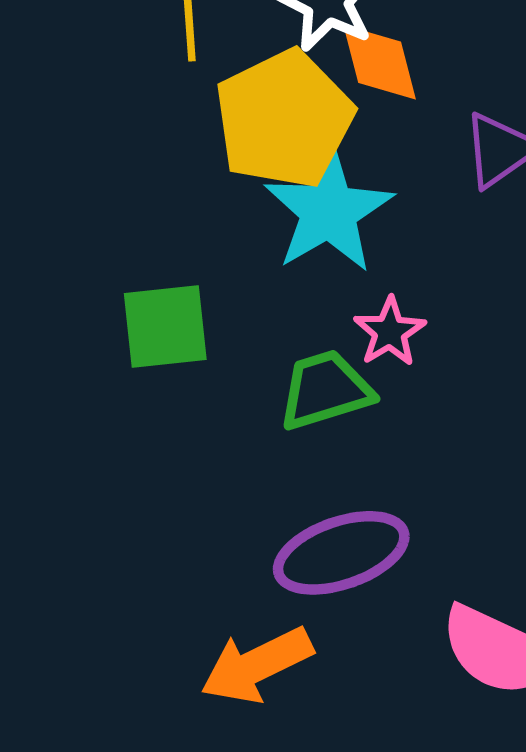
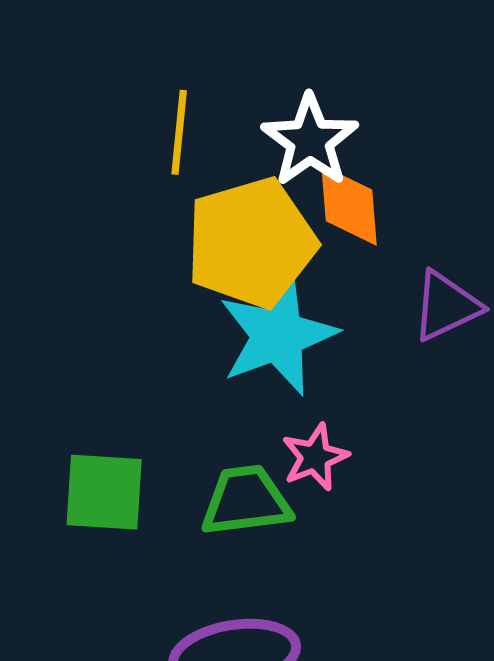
green square: (165, 327) -> (104, 492), moved

